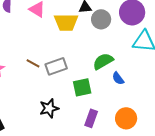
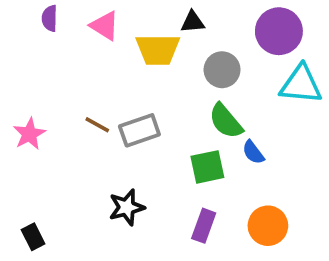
gray circle: (101, 19) -> (222, 70), moved
green semicircle: (103, 61) -> (226, 121), turned -100
green square: (82, 87) -> (207, 167), moved

